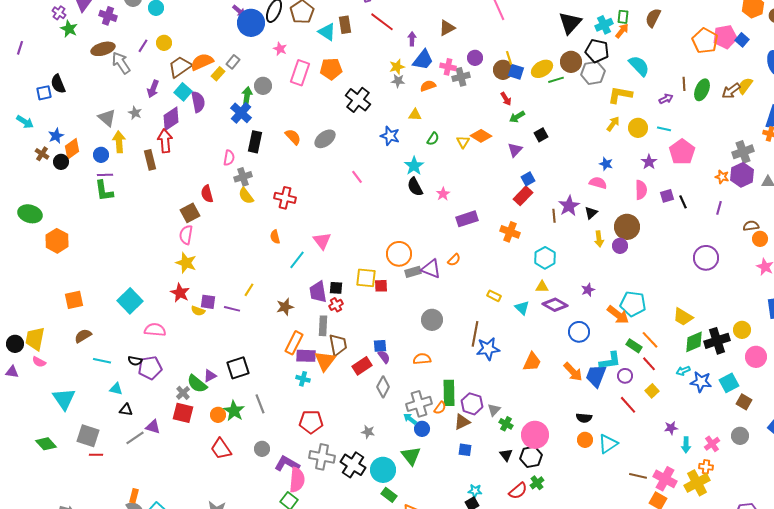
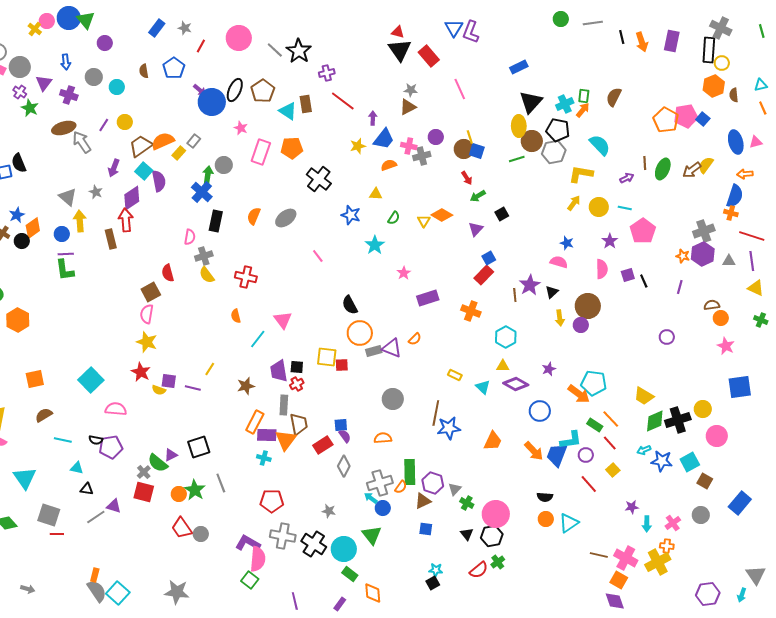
yellow ellipse: (542, 69) -> (519, 126), moved, turned -60
gray star: (398, 81) -> (411, 90), moved
orange semicircle: (293, 137) -> (254, 216), turned -114
black semicircle: (415, 187) -> (350, 305), moved
purple circle: (706, 258) -> (667, 337), size x0.6
gray circle: (262, 449) -> (201, 534), moved

